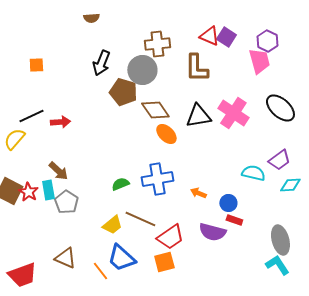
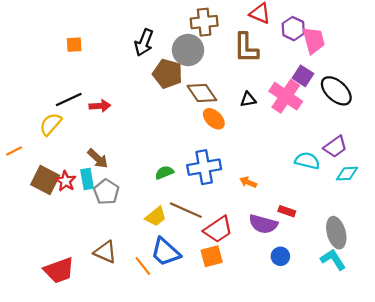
purple square: (226, 37) -> (303, 76), moved
purple hexagon: (267, 41) -> (293, 29), moved
black triangle: (198, 116) -> (248, 99), size x0.6
blue circle: (228, 203) -> (280, 256), moved

